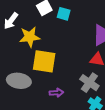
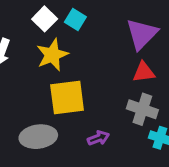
cyan square: (64, 14) -> (75, 20), turned 32
yellow star: (30, 37) -> (52, 55), moved

